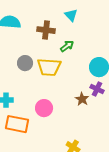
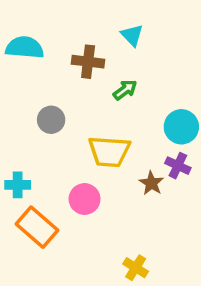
yellow trapezoid: (49, 67) -> (109, 151), moved
orange rectangle: (17, 124) -> (37, 227), turned 30

